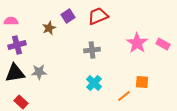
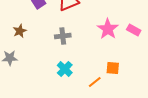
brown star: (49, 28) -> (20, 31), moved

